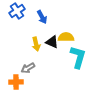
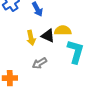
gray arrow: (28, 68) -> (39, 63), moved

